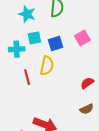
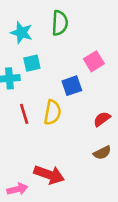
blue square: (55, 44) -> (72, 86), moved
yellow semicircle: (47, 66) -> (52, 112), moved

